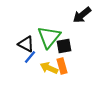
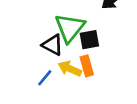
black triangle: (26, 44) -> (53, 45), moved
blue line: (30, 57) -> (45, 78), moved

